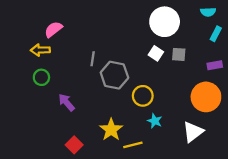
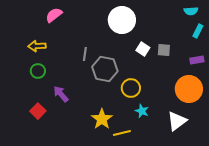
white circle: (165, 22) -> (122, 20), moved
pink semicircle: (53, 29) -> (54, 15), moved
red square: (74, 145) -> (38, 111), moved

